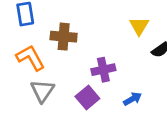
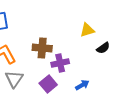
yellow triangle: (139, 26) -> (87, 30), turned 42
brown cross: (64, 37) -> (42, 48), moved

